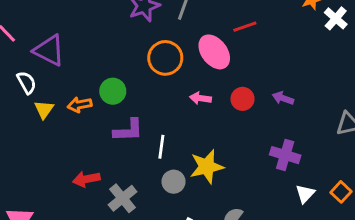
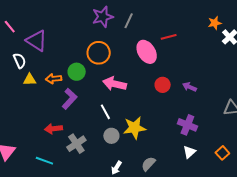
orange circle: (165, 58) -> (99, 53), moved
pink arrow: (200, 98) -> (115, 84), moved, size x1.6
yellow triangle: (44, 109) -> (30, 80), turned 48
purple L-shape: (128, 130) -> (70, 99), moved, turned -50
white line: (161, 147) -> (105, 112), turned -42
white triangle: (305, 194) -> (189, 152), moved

